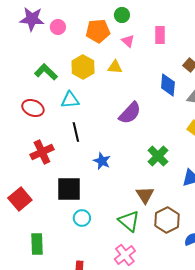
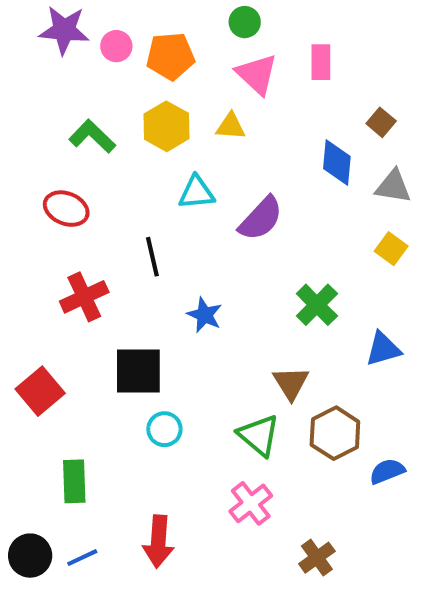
orange pentagon: (98, 31) -> (170, 56), moved
pink triangle: (128, 41) -> (257, 74), size x1.6
cyan triangle: (70, 100) -> (197, 193), moved

